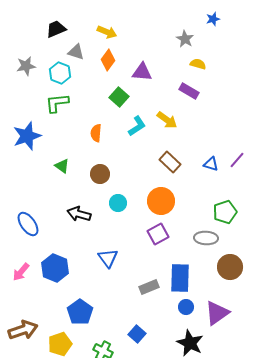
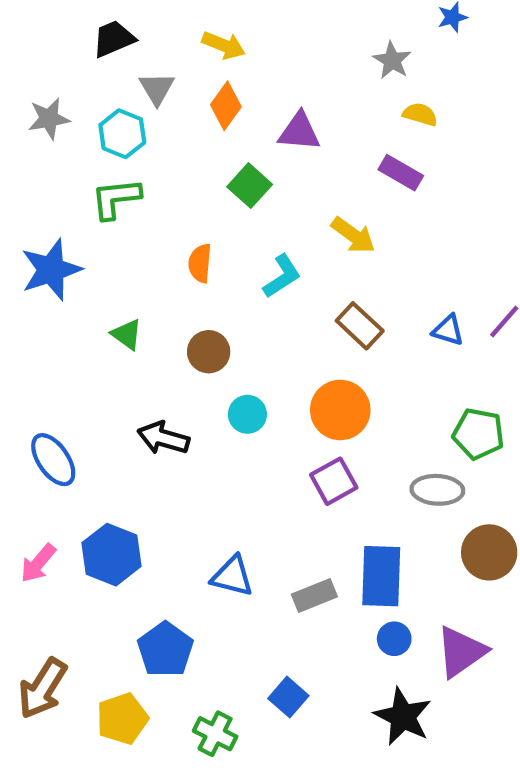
gray triangle: (76, 52) -> (157, 88), turned 42
cyan L-shape: (137, 126) -> (282, 276), moved
green pentagon: (225, 212) -> (478, 434), turned 30
blue triangle: (108, 258) -> (232, 576), moved, turned -40
brown arrow: (23, 330) -> (42, 688), turned 140

